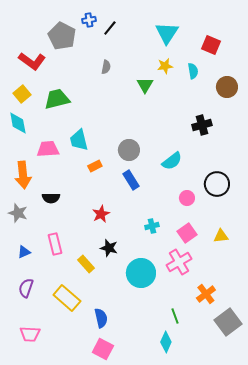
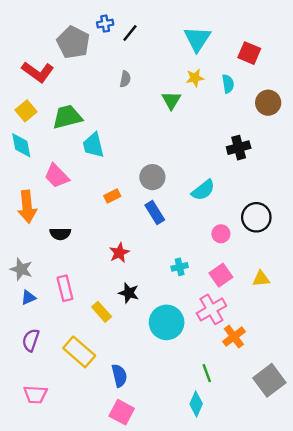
cyan trapezoid: (79, 140) -> (93, 145), moved
pink trapezoid: (48, 149) -> (57, 176), turned -130
gray star: (18, 213) -> (21, 269), moved
orange cross: (206, 294) -> (234, 337), moved

